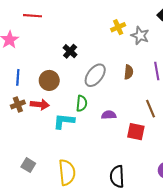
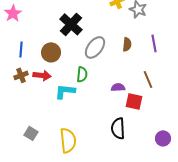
black cross: (70, 51) -> (71, 24), size x1.6
purple semicircle: (109, 115) -> (118, 87), moved
black semicircle: (117, 177) -> (118, 128), moved

